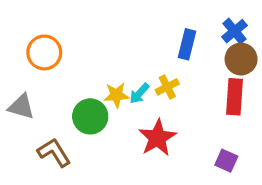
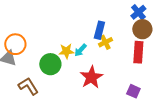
blue rectangle: (187, 44) -> (99, 30), moved
orange circle: (44, 52) -> (15, 44), moved
yellow cross: (167, 87) -> (105, 42), moved

